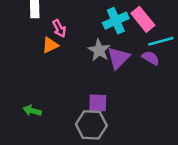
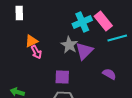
pink arrow: (59, 28) -> (36, 52), moved
purple semicircle: (151, 58) -> (109, 74), moved
purple square: (98, 103) -> (62, 77), moved

